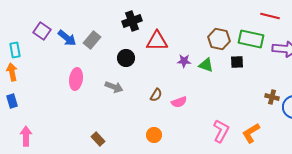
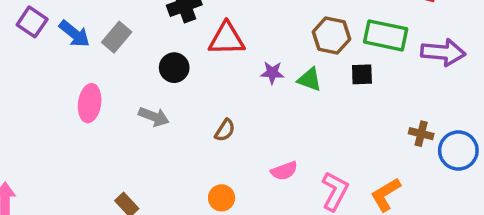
pink semicircle: (179, 102) -> (284, 171), moved

